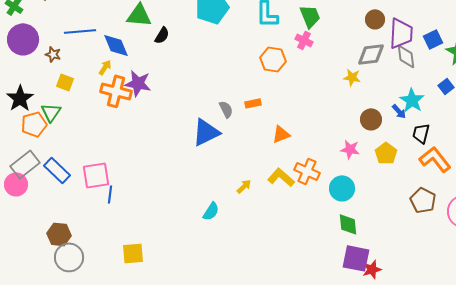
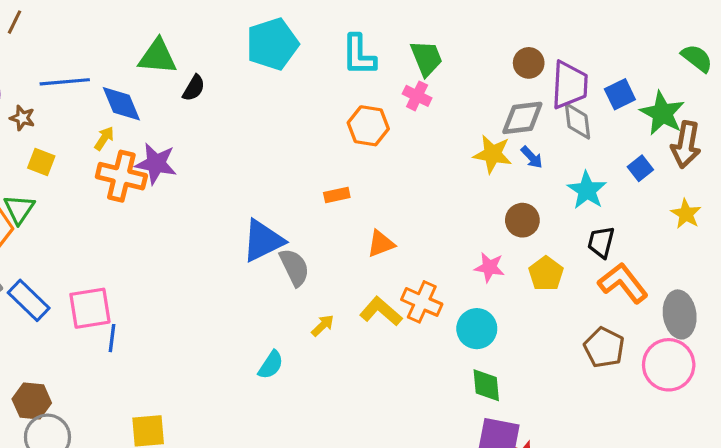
yellow star: (352, 77) -> (493, 154), size x1.4
gray semicircle: (226, 109) -> (294, 267), moved, size x1.4
blue arrow: (399, 111) -> (532, 157), moved

